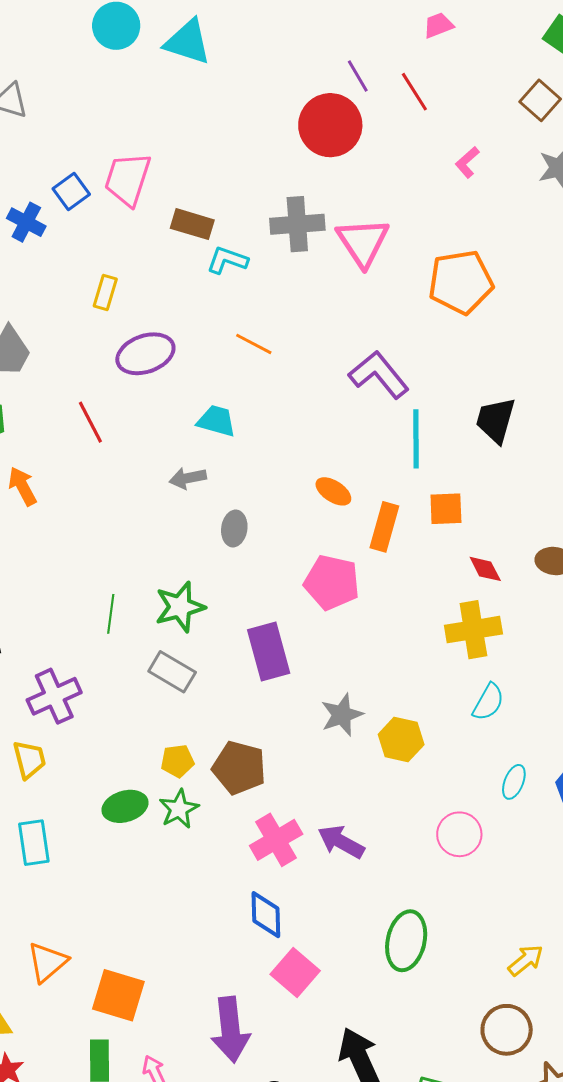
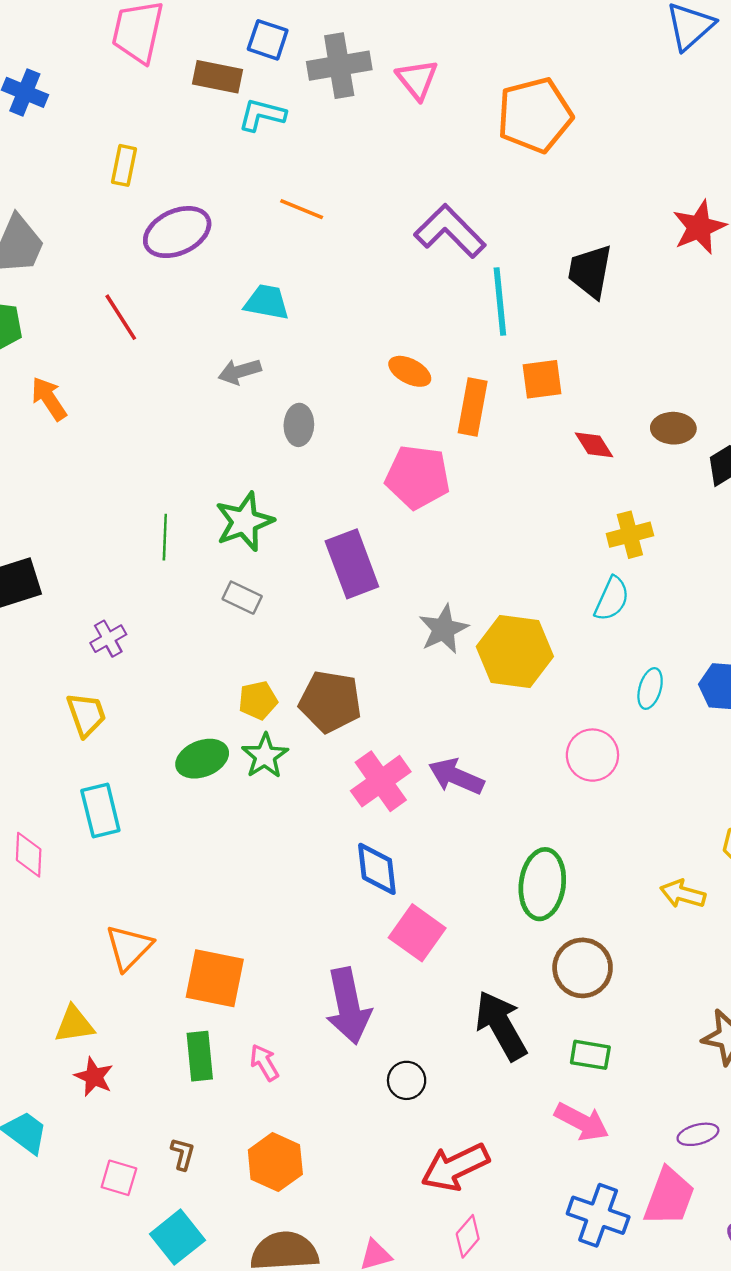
blue square: (71, 191) -> (268, 40), moved, turned -30
pink triangle: (363, 242) -> (417, 79), size x0.7
yellow cross: (473, 630) -> (630, 535), moved, size x0.7
gray rectangle: (172, 672) -> (242, 598), size x0.7
purple cross: (54, 696) -> (108, 639), size x0.6
yellow hexagon: (401, 740) -> (515, 652), size x1.4
yellow arrow: (526, 960) -> (683, 894), turned -120
brown circle: (507, 1030) -> (583, 968), moved

